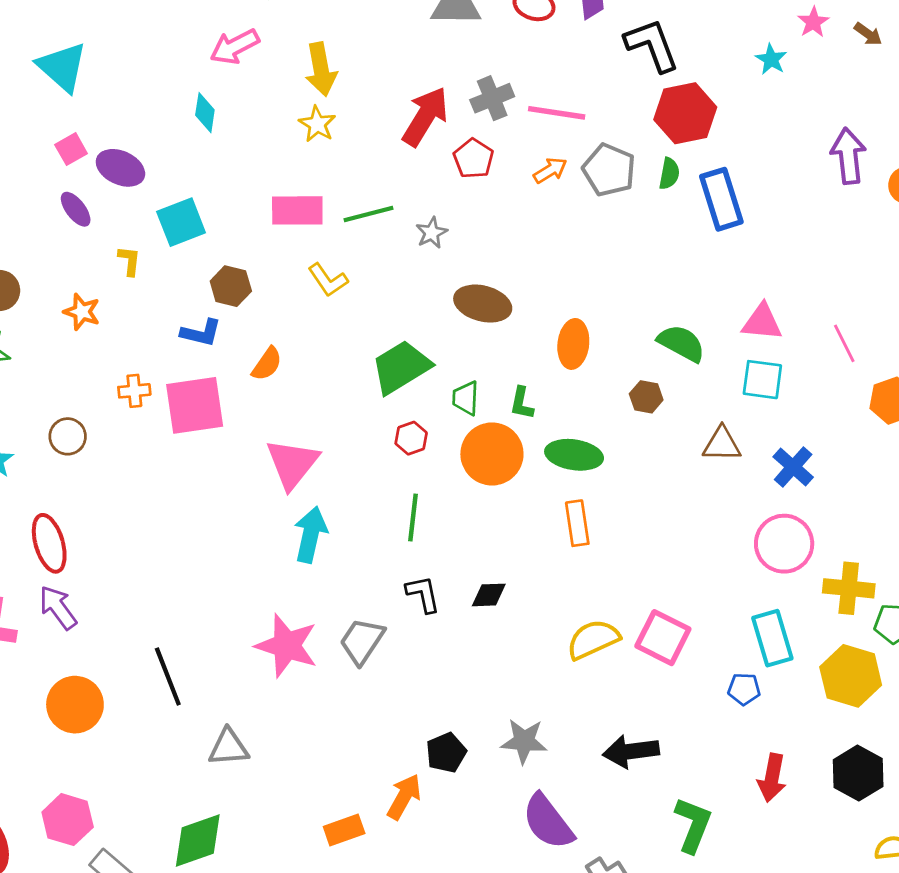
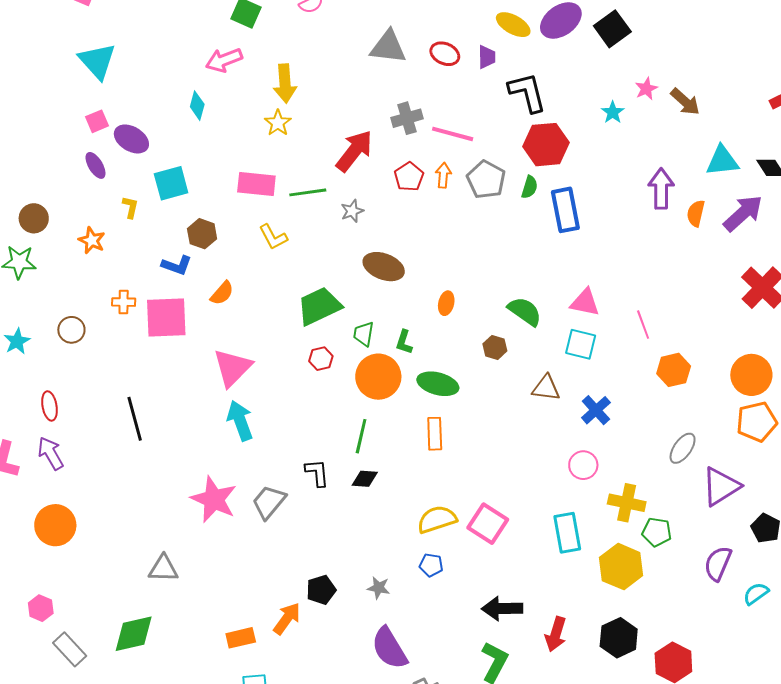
brown arrow: (868, 34) -> (685, 102), size x1.5
red arrow: (425, 116) -> (354, 151), moved
red pentagon: (473, 159) -> (409, 177), moved
orange arrow: (550, 170) -> (443, 175), turned -60
orange ellipse: (573, 344) -> (446, 303), size x0.7
green line: (413, 517) -> (361, 436), moved
cyan arrow: (311, 535) -> (240, 421), turned -39
red ellipse: (49, 543) -> (50, 406), size x0.7
pink circle: (784, 544) -> (583, 465), size x0.7
black line: (168, 677) -> (135, 419), moved
blue pentagon: (744, 689) -> (431, 565), moved
gray star: (524, 741) -> (379, 588), size x0.7
black arrow: (631, 751) -> (502, 609), moved
pink hexagon: (68, 820) -> (41, 608), size x0.7

